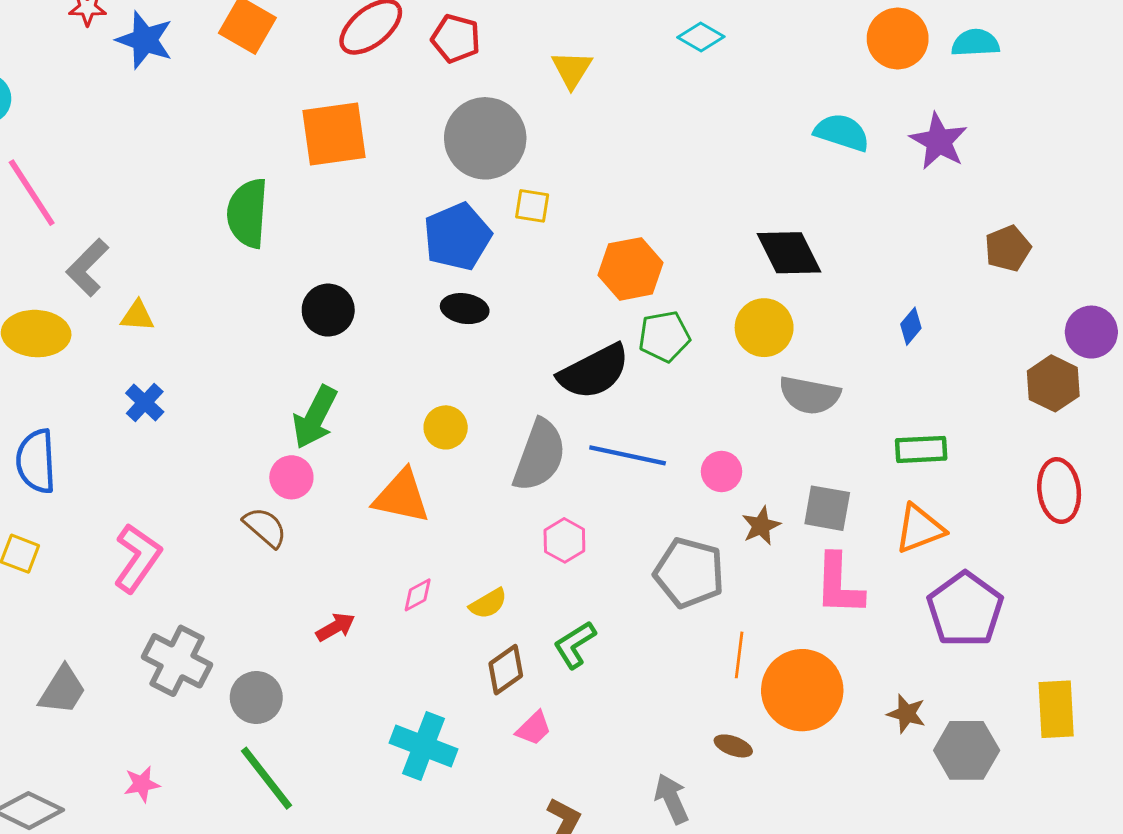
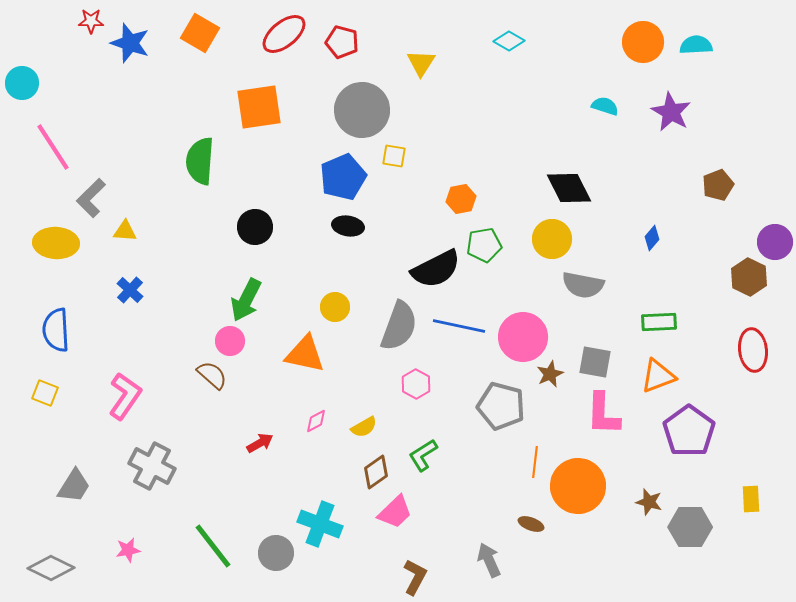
cyan semicircle: (842, 132) -> (605, 106), size x0.7
orange hexagon: (631, 269) -> (461, 199), size x0.7
pink circle: (722, 471) -> (523, 337), size x1.8
gray circle: (256, 698) -> (276, 553), moved
yellow rectangle: (1056, 709) -> (751, 499), size x0.7
pink trapezoid: (534, 728) -> (395, 512), size x1.4

